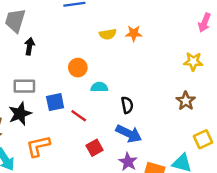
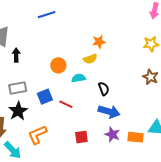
orange star: (134, 33) -> (99, 42), moved
yellow semicircle: (108, 34) -> (90, 59), moved
red square: (94, 148) -> (81, 137), moved, turned 32

